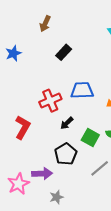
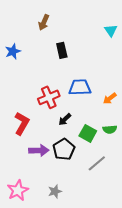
black rectangle: (64, 52) -> (62, 50), turned -56
purple arrow: (42, 174) -> (39, 150), moved
pink star: (18, 184) -> (18, 190), moved

